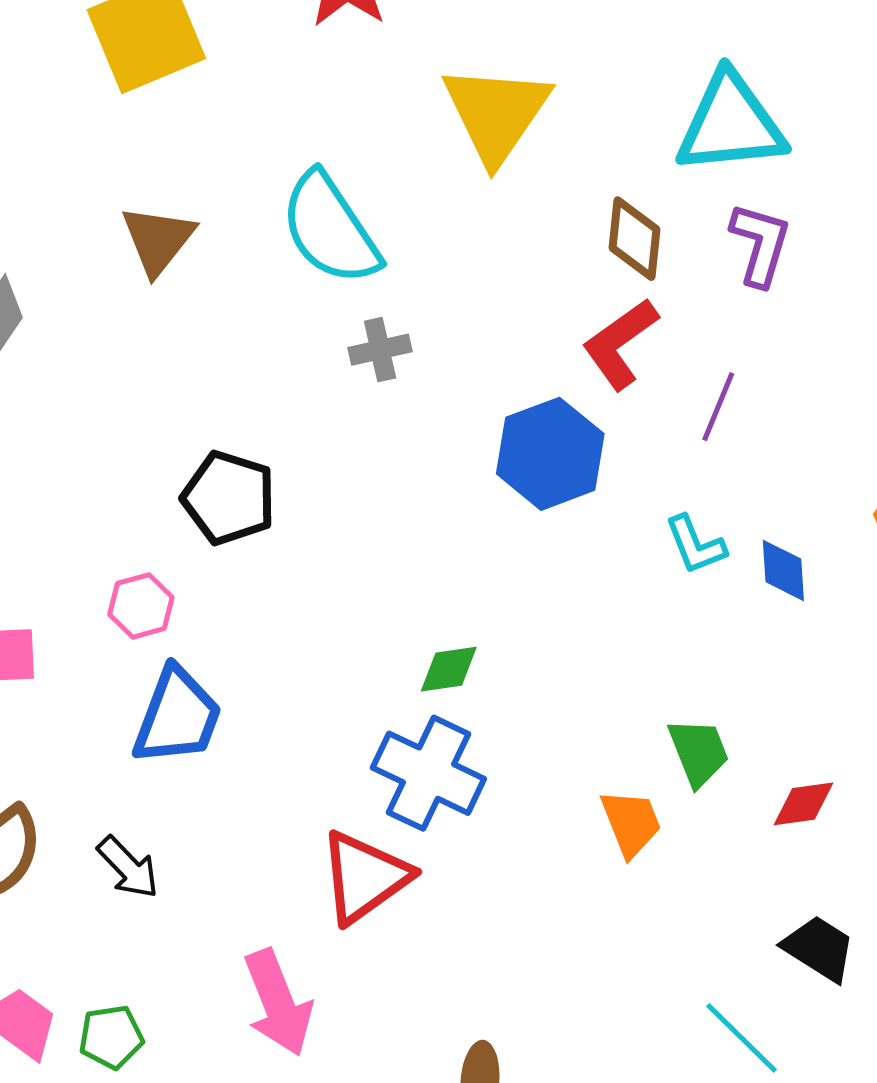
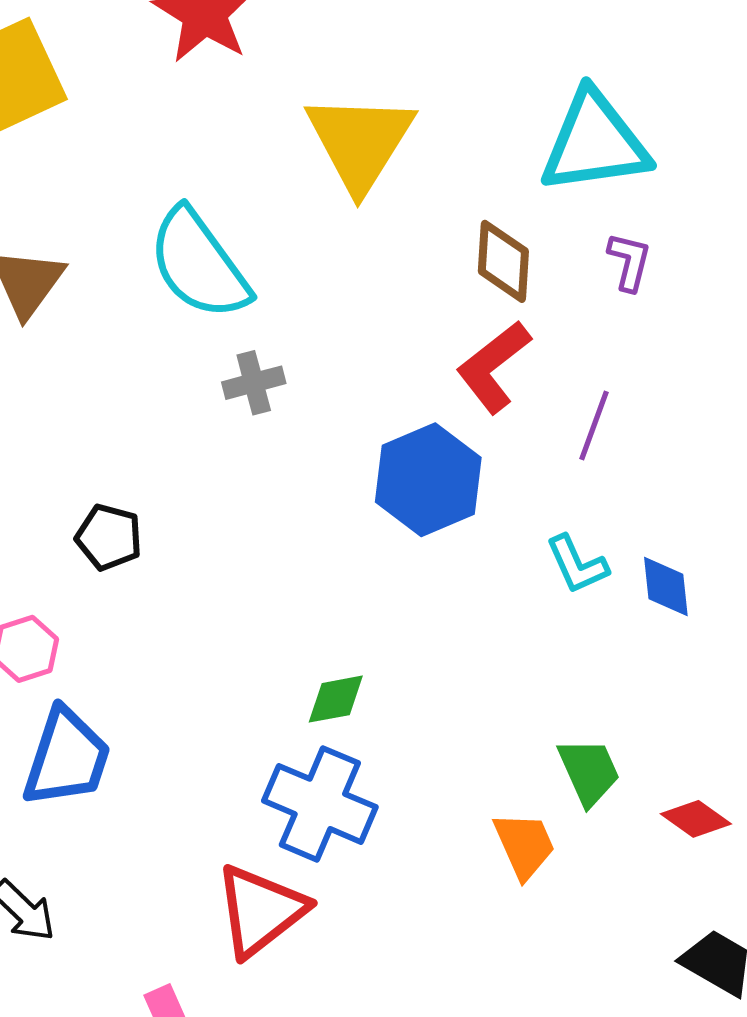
purple L-shape: (760, 244) -> (629, 262), size x0.7
black pentagon: (229, 498) -> (109, 537), size x0.7
red diamond: (804, 804) -> (696, 819), turned 46

